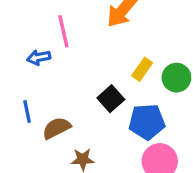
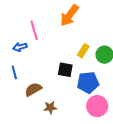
black square: (111, 99) -> (65, 70), turned -35
blue line: (27, 112) -> (14, 72), moved

